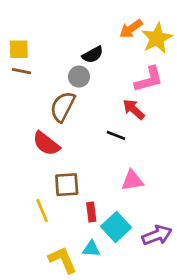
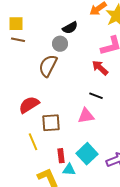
black line: (116, 135) -> (96, 96), moved
red semicircle: (46, 144) -> (29, 105), moved, turned 110
pink triangle: (132, 181) -> (86, 116), moved
red rectangle: (91, 212) -> (61, 156), moved

